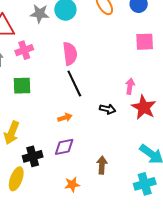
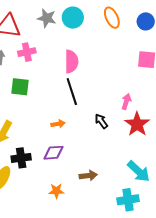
black arrow: (108, 109) -> (101, 121), turned -147
brown arrow: (102, 165) -> (88, 176), turned 72

